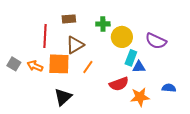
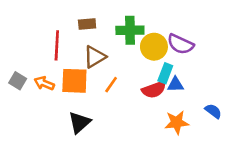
green cross: (103, 24) -> (130, 30), size x1.5
purple semicircle: (156, 41) -> (180, 44), moved
red semicircle: (119, 84) -> (154, 90), moved
blue semicircle: (169, 88) -> (213, 111), turned 32

